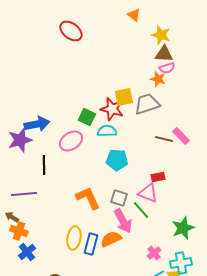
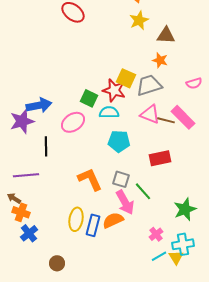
yellow star: (161, 35) -> (139, 20), moved, turned 30
pink semicircle: (167, 68) -> (194, 83), moved
yellow square: (124, 97) -> (126, 78), turned 36
pink rectangle: (181, 136) -> (183, 117), size x1.4
red rectangle: (158, 177) -> (160, 158), size x1.5
pink triangle: (148, 193) -> (150, 114), moved

